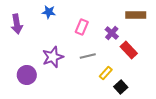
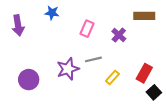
red rectangle: (129, 50) -> (144, 73), moved, turned 72
purple star: (53, 57) -> (68, 69), moved
black square: (121, 87) -> (154, 92), moved

